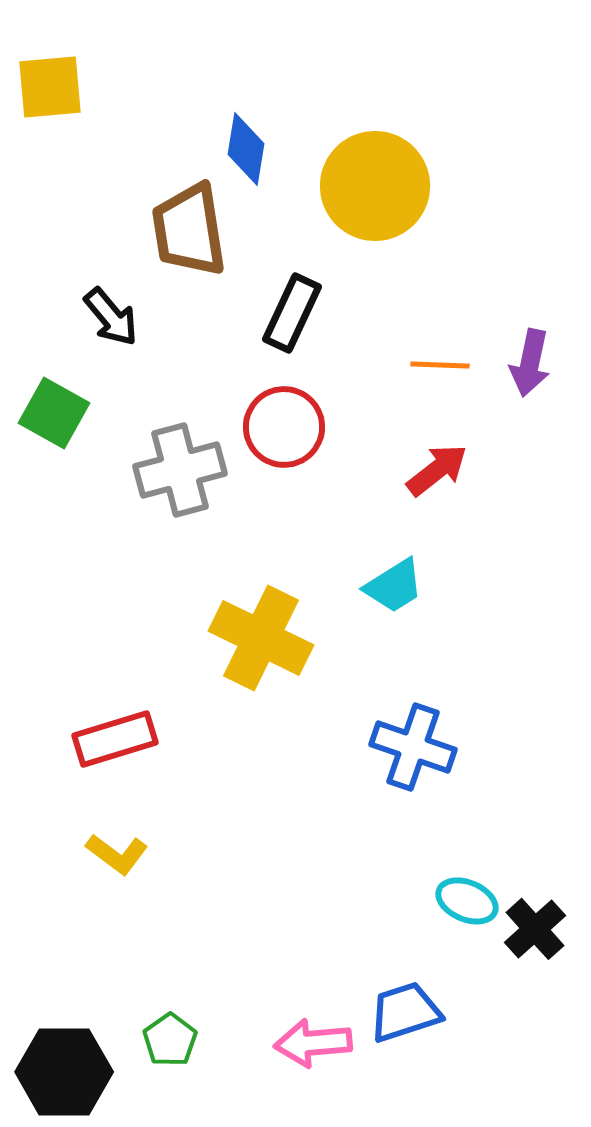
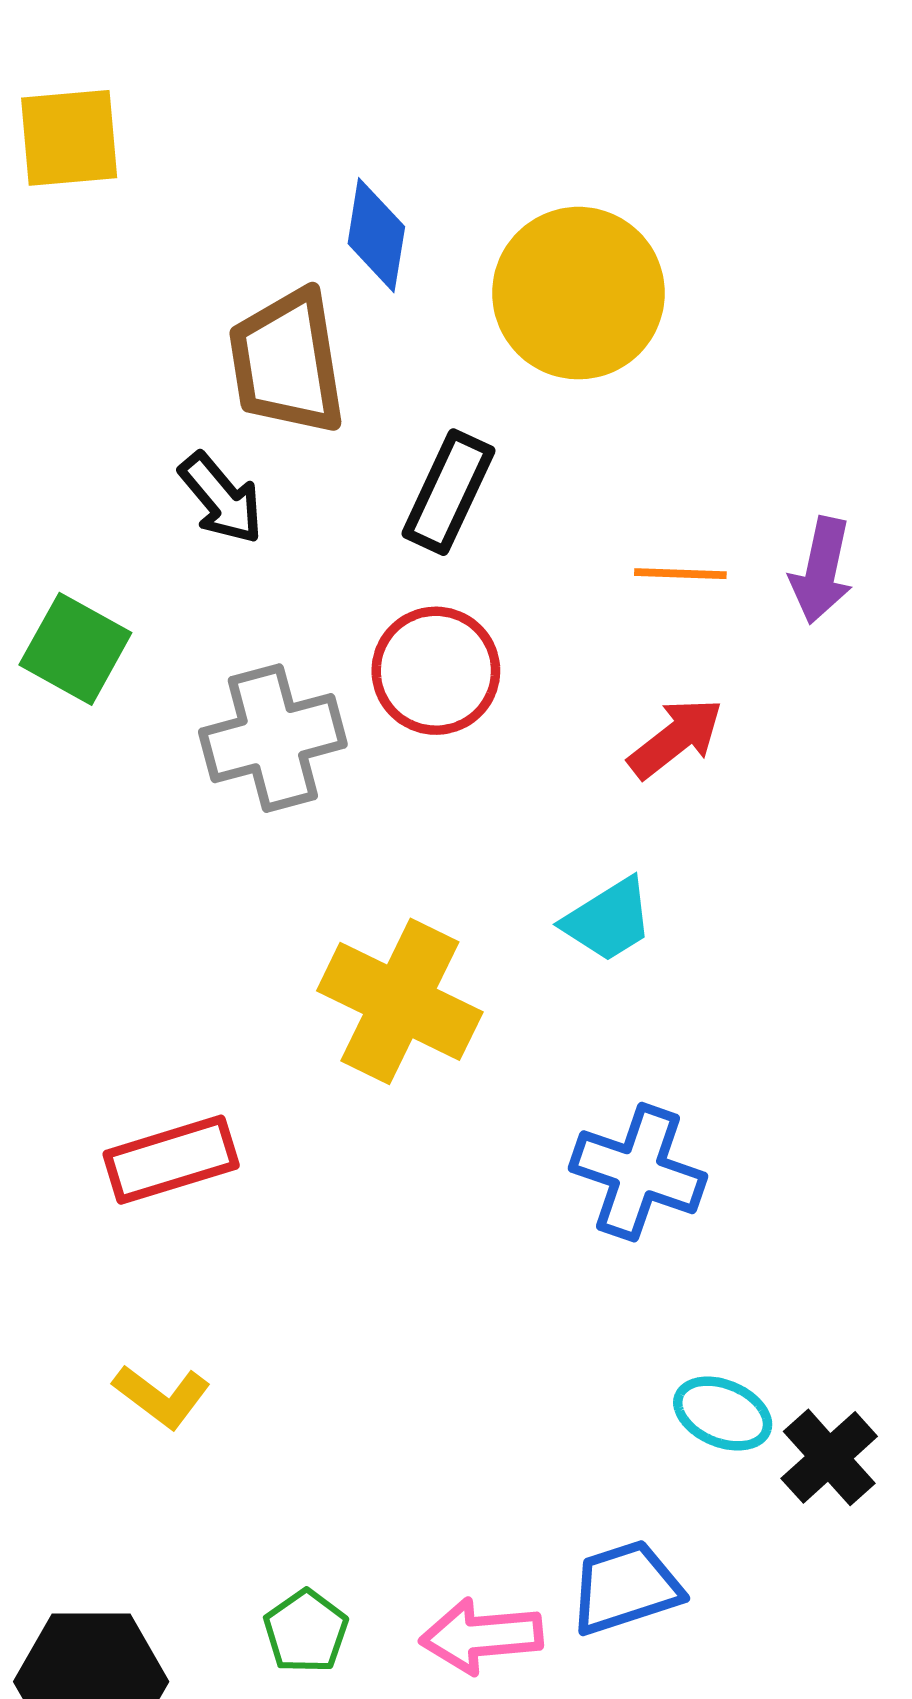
black arrow: (111, 317) -> (221, 498), moved
yellow L-shape: (117, 854) -> (162, 1396), moved
green pentagon: (170, 1040) -> (306, 1631), moved

